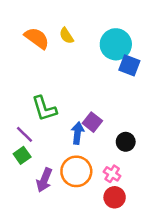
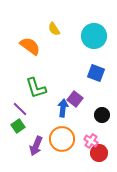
orange semicircle: (37, 38) -> (30, 46), moved
blue square: (129, 65) -> (96, 73), moved
red circle: (115, 197) -> (99, 153), moved

